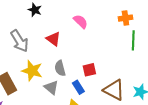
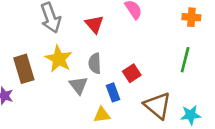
green line: (133, 40) -> (185, 60), moved
red square: (89, 70) -> (132, 73), turned -32

